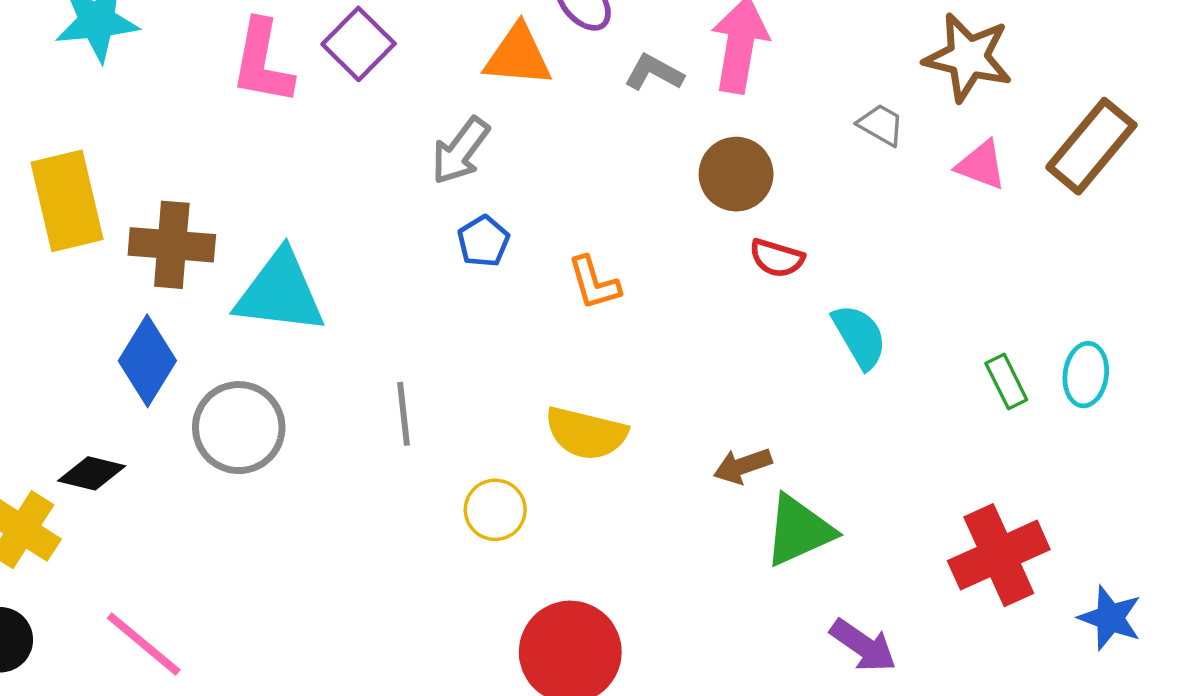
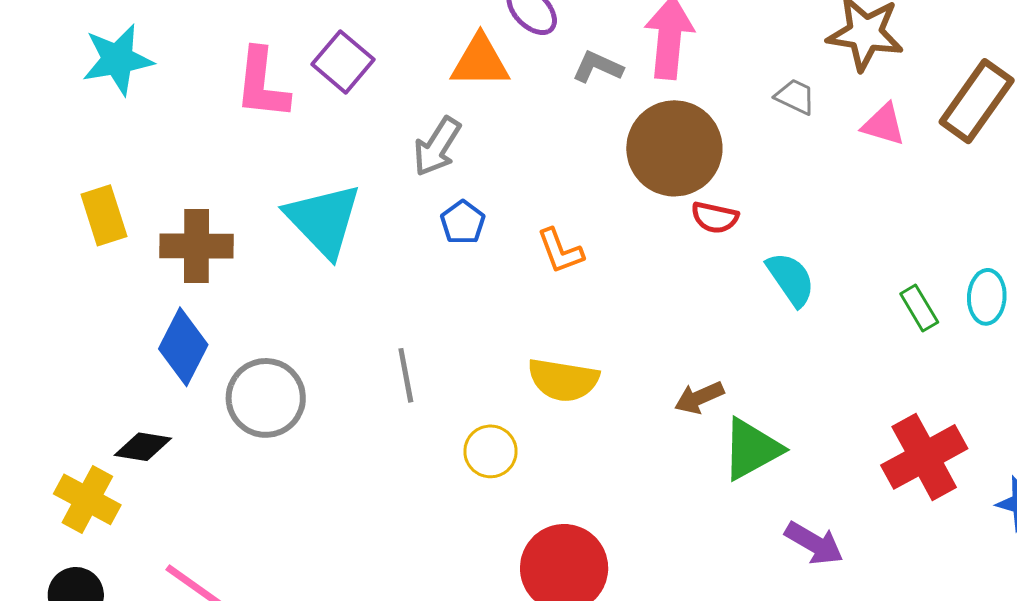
brown circle: (736, 174) -> (674, 148), size x1.5
yellow rectangle: (67, 201) -> (104, 215), size x0.7
cyan triangle: (280, 292) -> (323, 220), moved, turned 44

